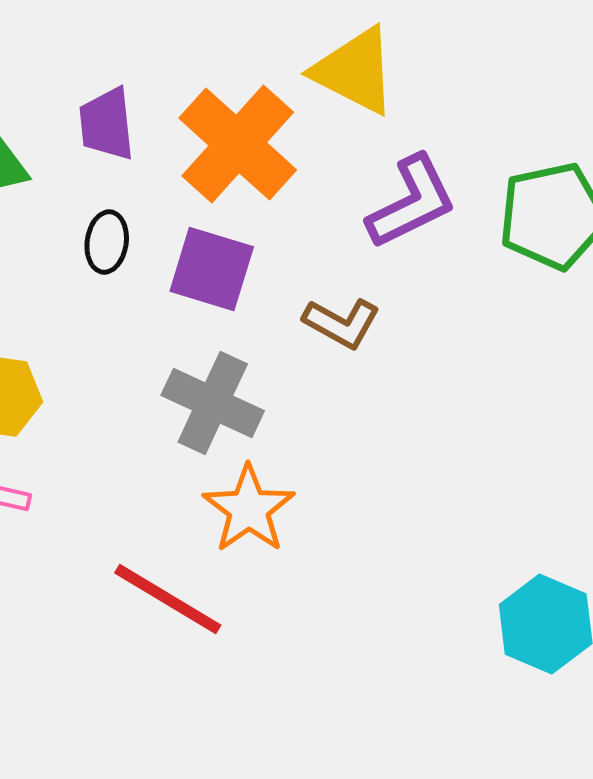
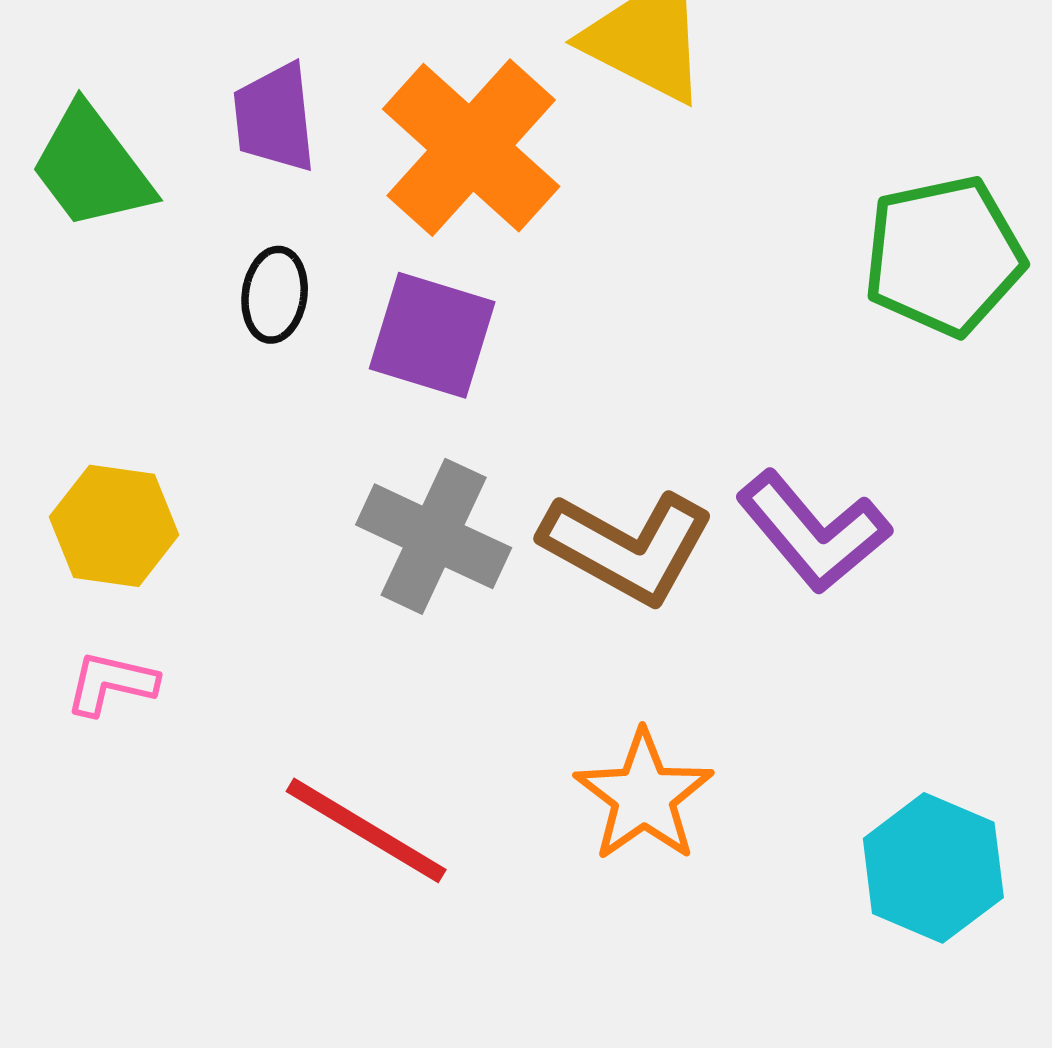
purple L-shape: (412, 202) -> (813, 532), moved, turned 76
brown L-shape: (342, 323) -> (627, 547), moved, size x1.5
orange star: (249, 509) -> (644, 796), moved

